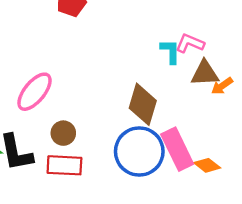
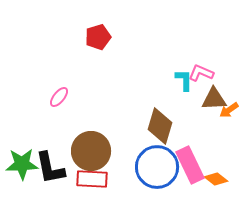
pink ellipse: (35, 92) -> (59, 97), moved, size x0.6
brown circle: (63, 133) -> (91, 151), size x1.8

